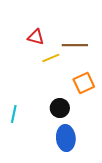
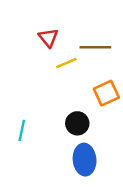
red triangle: (36, 37) -> (48, 38), turned 36

